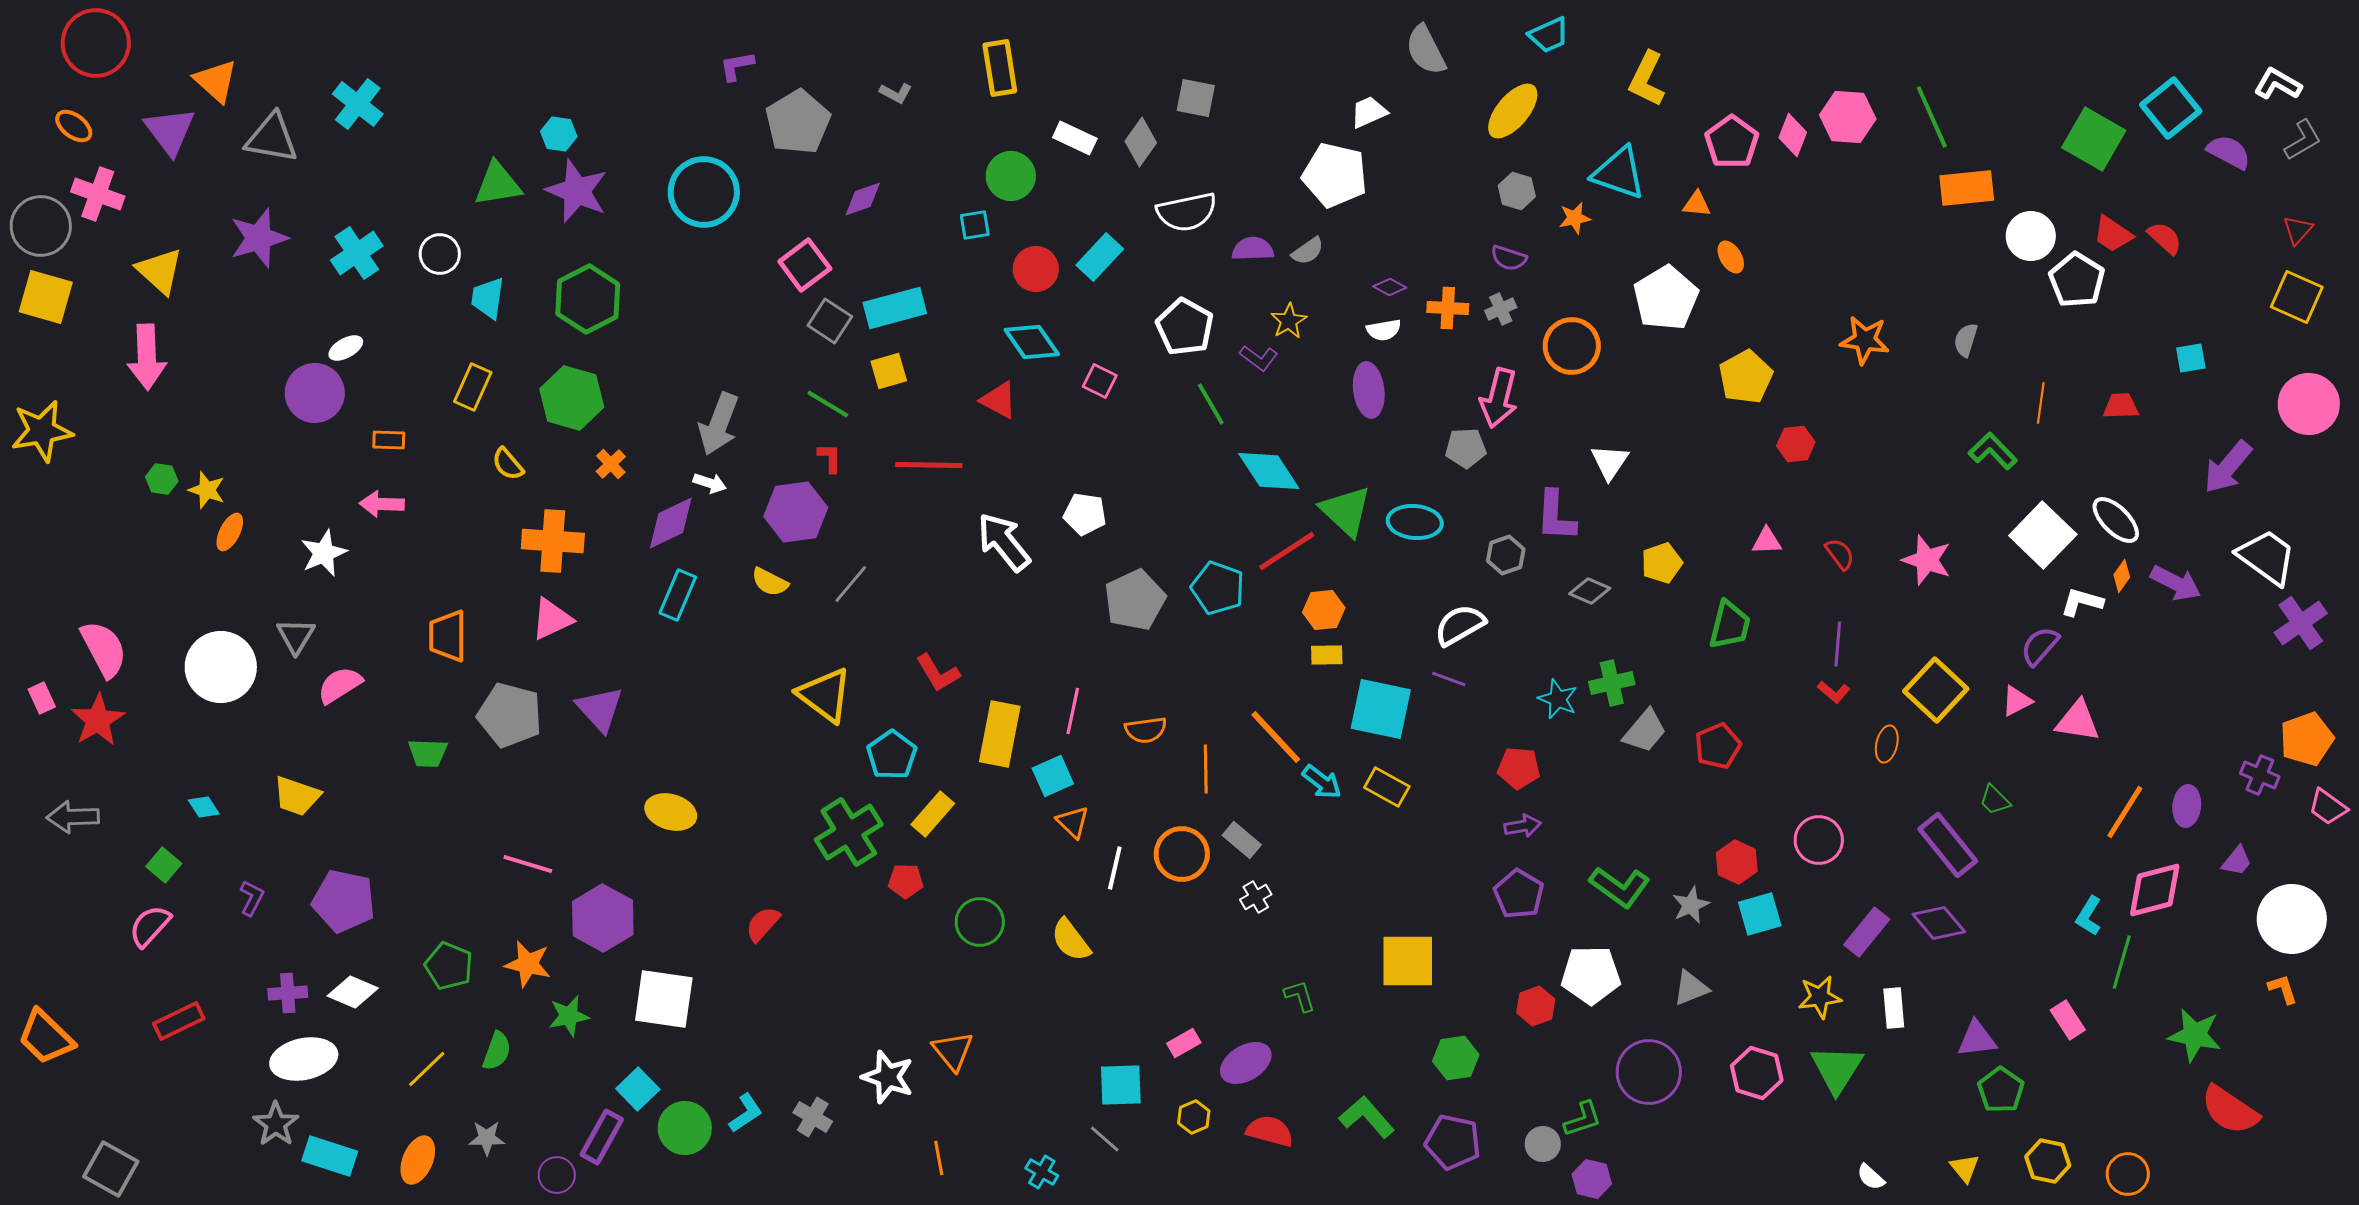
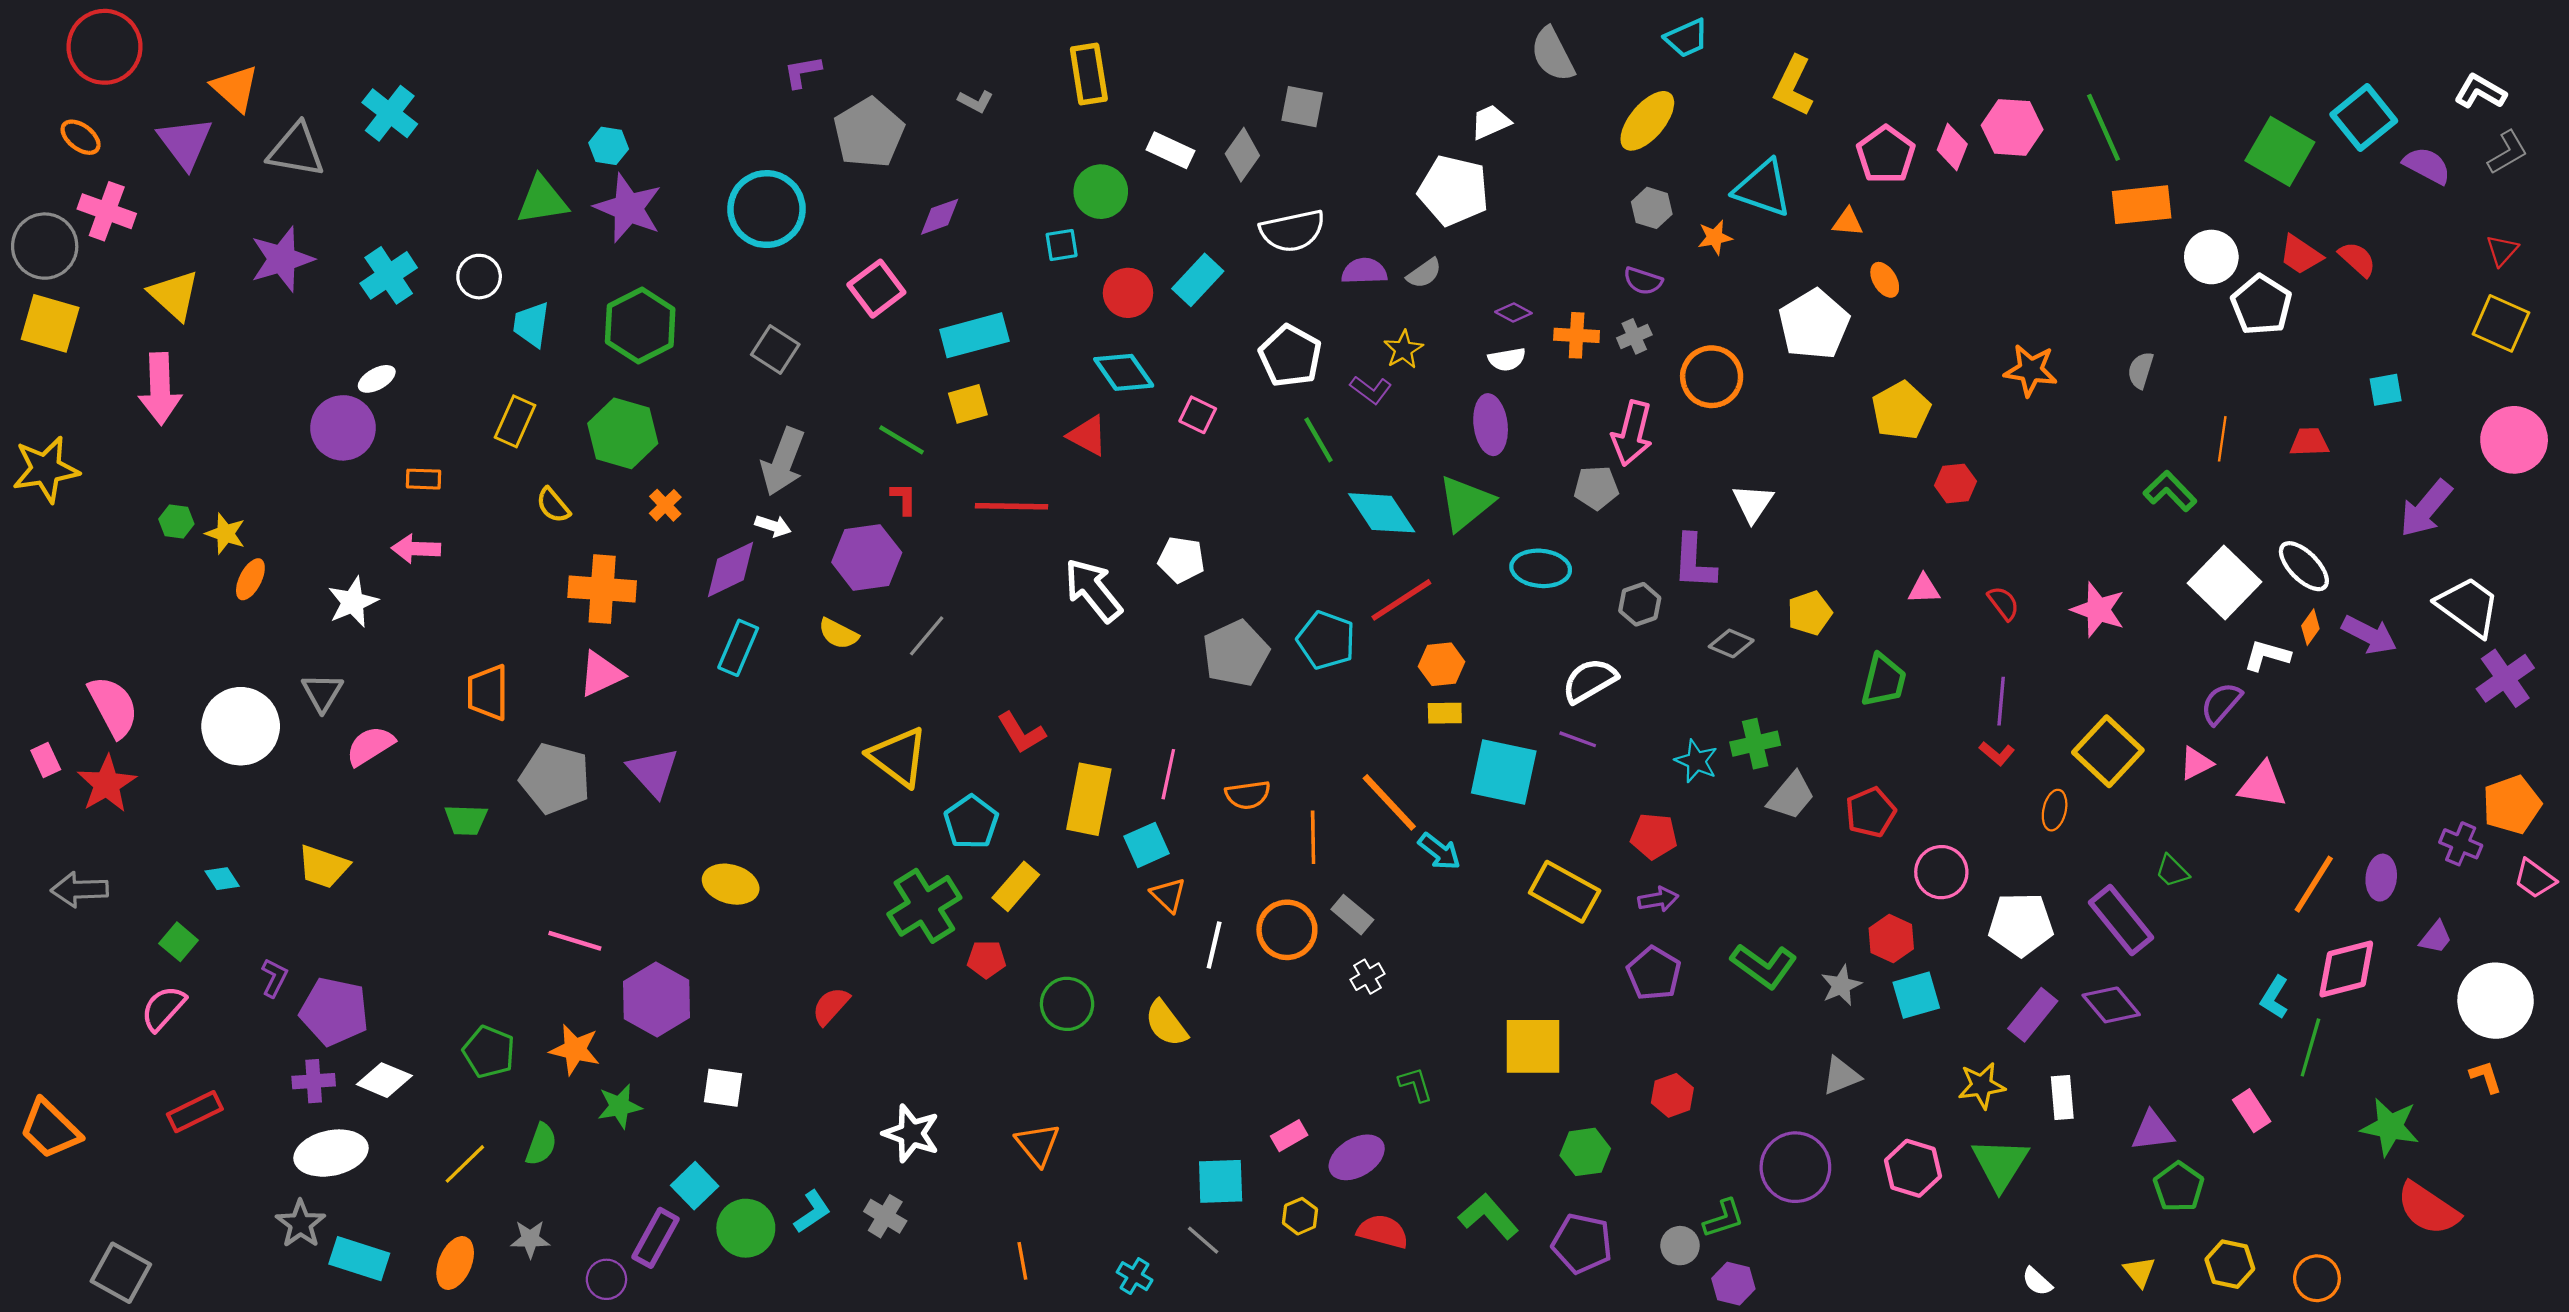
gray square: (830, 321) -> (775, 350), moved
green triangle: (1346, 511) -> (1466, 503), moved, turned 38
yellow rectangle: (1387, 787) -> (1565, 892), moved, size x1.4
pink circle: (1819, 840) -> (1941, 872), moved
purple pentagon: (344, 901) -> (334, 1011), moved
white pentagon: (1591, 975) -> (2021, 924), moved
white square: (664, 999) -> (723, 1088), size x0.6
white star: (888, 1077) -> (911, 1133), moved

